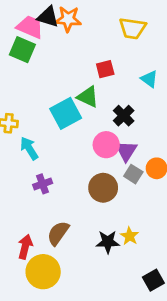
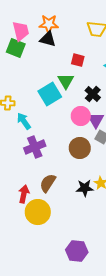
black triangle: (48, 17) -> (48, 39), moved
pink trapezoid: (30, 27) -> (21, 31), turned 55
red square: (105, 69) -> (78, 60), turned 32
green triangle: (88, 97) -> (66, 81), turned 36
purple cross: (43, 184) -> (35, 147), size x1.5

